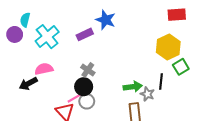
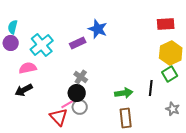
cyan semicircle: (25, 20) -> (13, 27), moved
yellow hexagon: (168, 47) -> (171, 53), moved
pink semicircle: (44, 69) -> (28, 68), moved
gray star: (147, 94) -> (173, 109), moved

